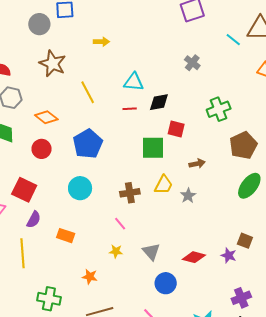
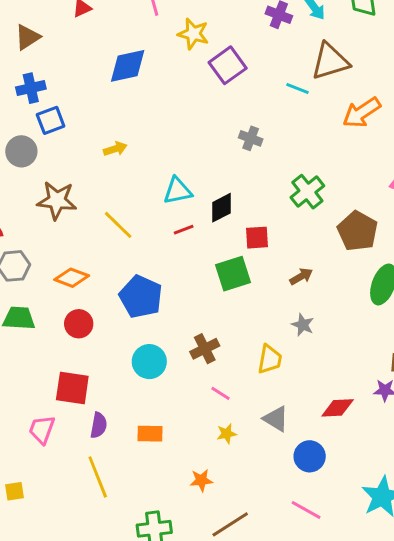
yellow trapezoid: (163, 185) -> (270, 359), moved
brown cross: (130, 193) -> (205, 349), moved

